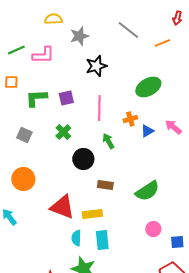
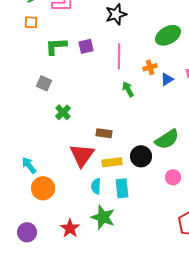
orange square: (11, 82) -> (31, 22), moved
green cross: (63, 132) -> (63, 112), moved
black circle: (83, 159) -> (141, 156), moved
orange circle: (23, 179) -> (43, 188), moved
brown rectangle: (105, 185) -> (104, 133), moved
red triangle: (62, 207) -> (82, 155), turned 44

